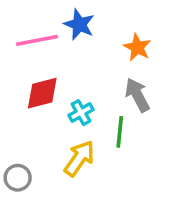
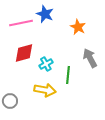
gray arrow: (137, 95) -> (90, 58), moved
yellow arrow: (79, 158) -> (45, 90), turned 65

